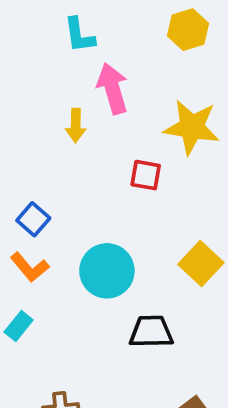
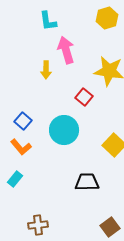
red square: (146, 175) -> (84, 97), turned 30
cyan circle: (107, 271) -> (64, 130), moved

